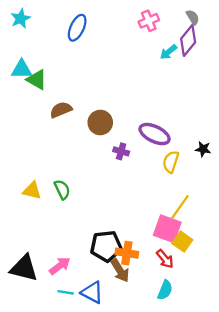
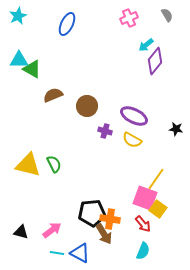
purple diamond: (188, 40) -> (155, 61), moved
yellow semicircle: (171, 162) -> (132, 140), moved, turned -78
yellow triangle: (32, 191) -> (28, 165), size x1.5
black triangle: (24, 268) -> (21, 232), size x0.6

